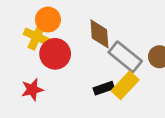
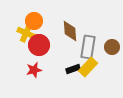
gray rectangle: (125, 57) -> (88, 47), turned 60
red star: (32, 90) -> (34, 70), moved

